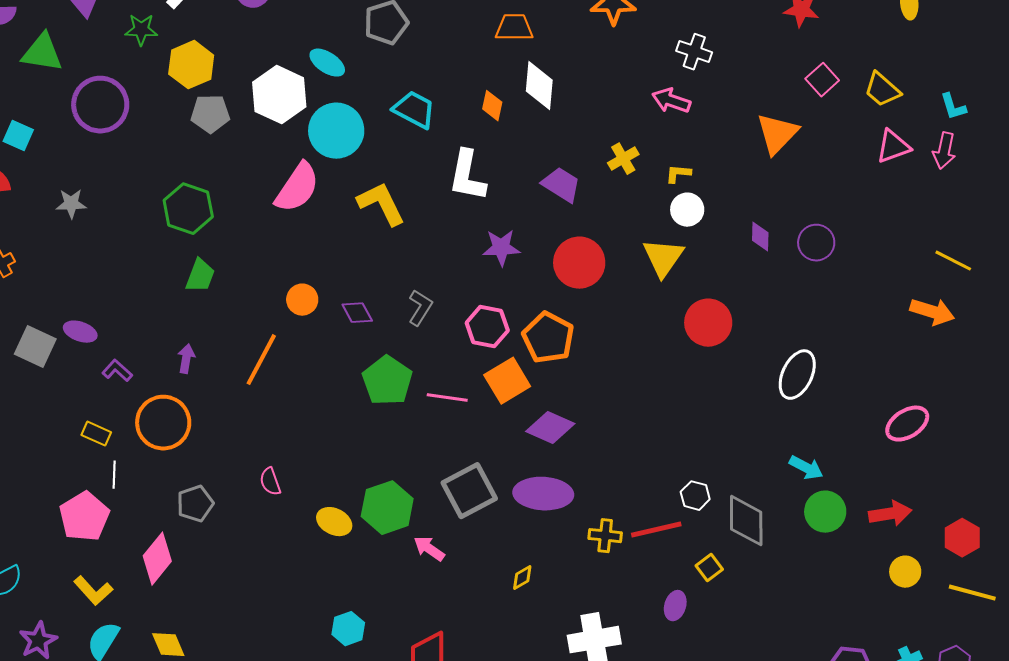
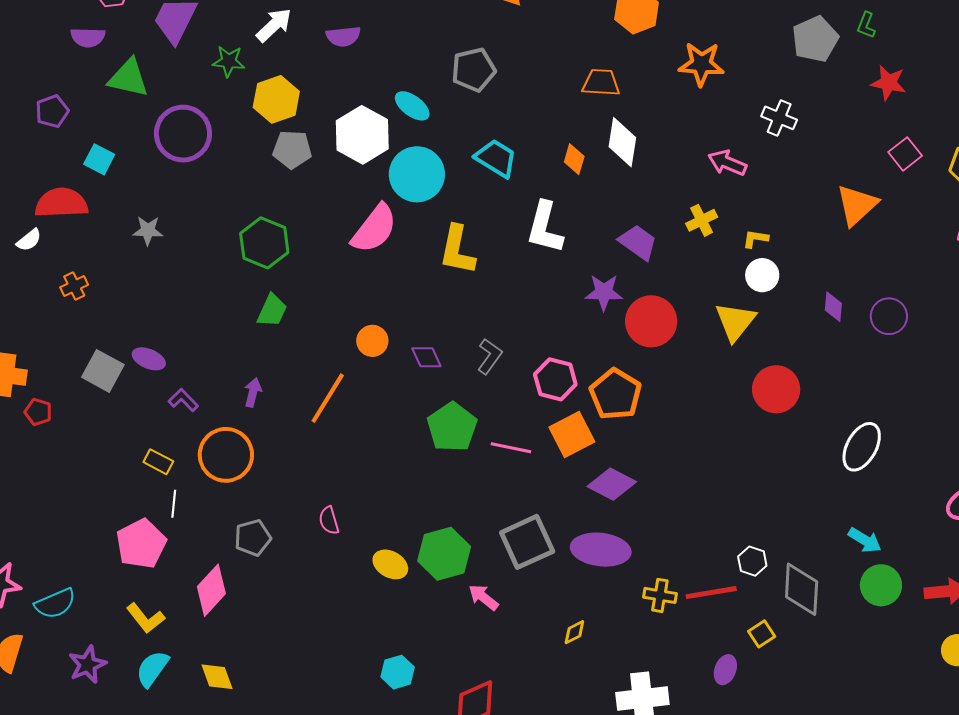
pink arrow: (671, 101) -> (727, 163), moved
yellow L-shape: (381, 204) -> (457, 250), turned -146
purple star: (501, 248) -> (604, 292), moved

